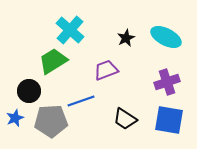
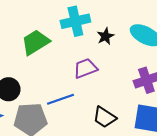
cyan cross: (70, 30) -> (75, 21), moved, turned 36
green trapezoid: (53, 61) -> (35, 42), moved

